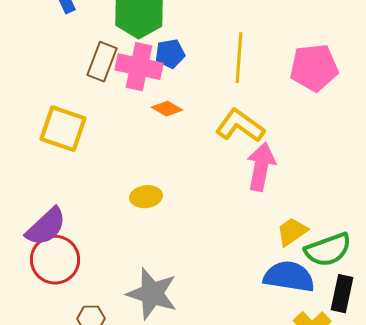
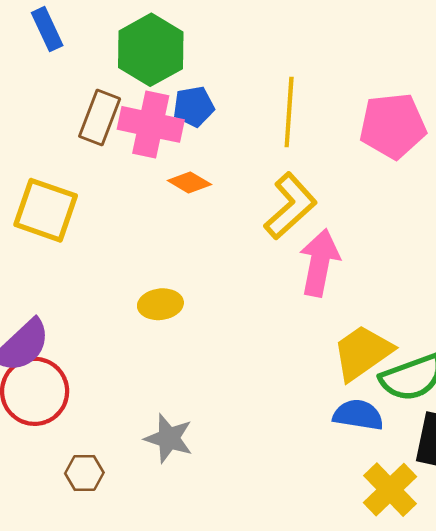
yellow L-shape: (240, 126) -> (290, 206), turned 102
yellow trapezoid: (292, 232) -> (362, 353), size x1.4
blue semicircle: (289, 277) -> (358, 415), size x0.7
gray star: (152, 294) -> (169, 438), size x0.7

